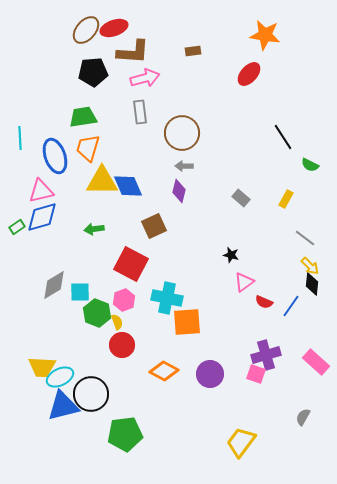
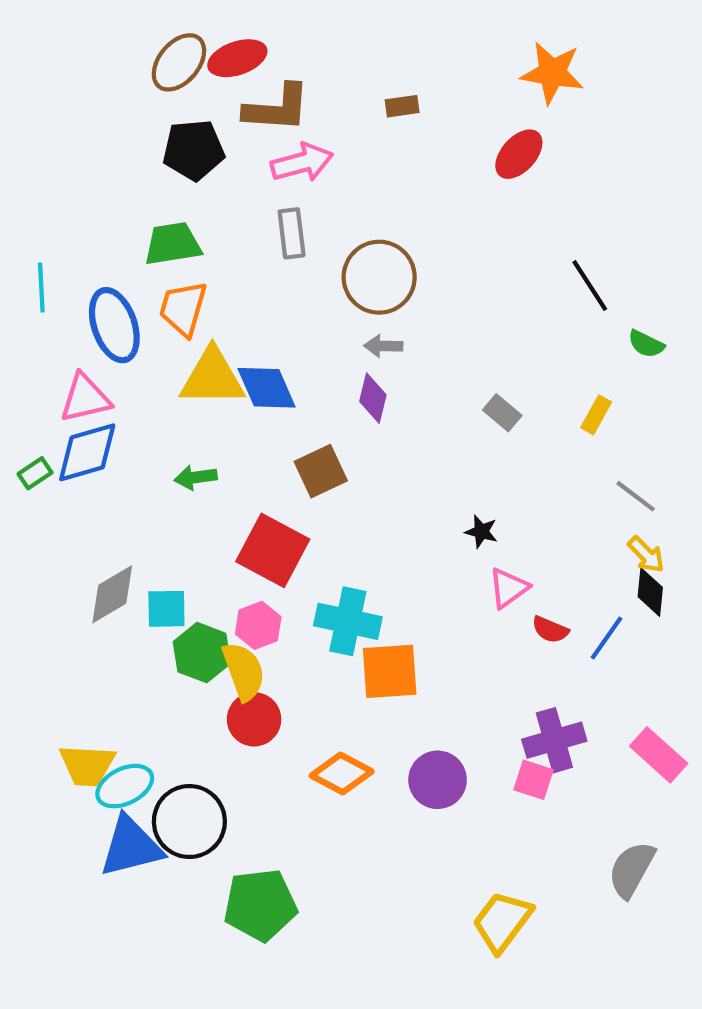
yellow semicircle: (117, 322) -> (244, 671), size x1.8
gray semicircle: (303, 417) -> (631, 869), size x1.6

